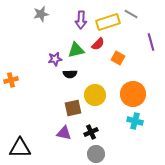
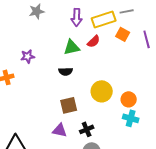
gray line: (131, 14) -> (127, 11), turned -40
orange square: (118, 58) -> (123, 34), moved
purple star: (55, 59) -> (28, 56), moved
orange circle: (133, 94) -> (129, 99), moved, size x0.6
yellow circle: (95, 95) -> (102, 91), moved

